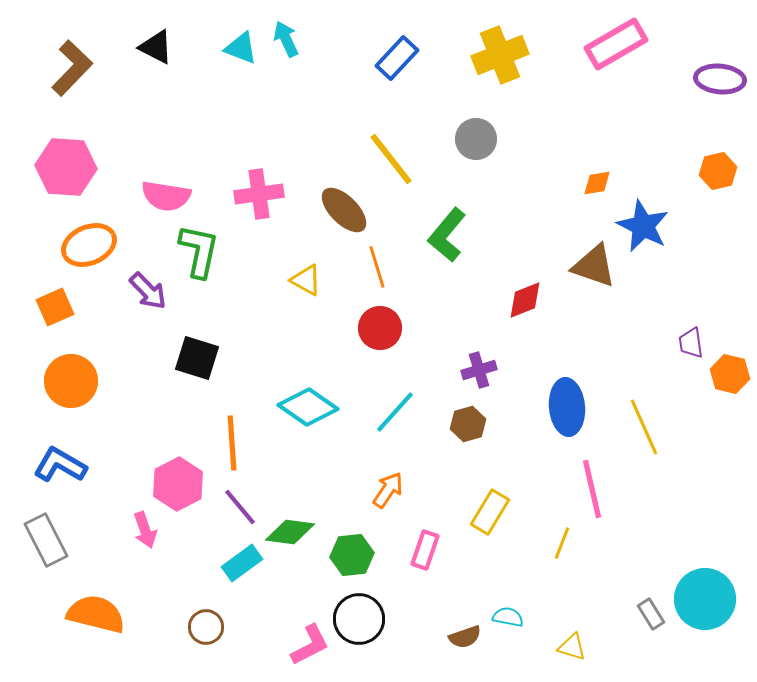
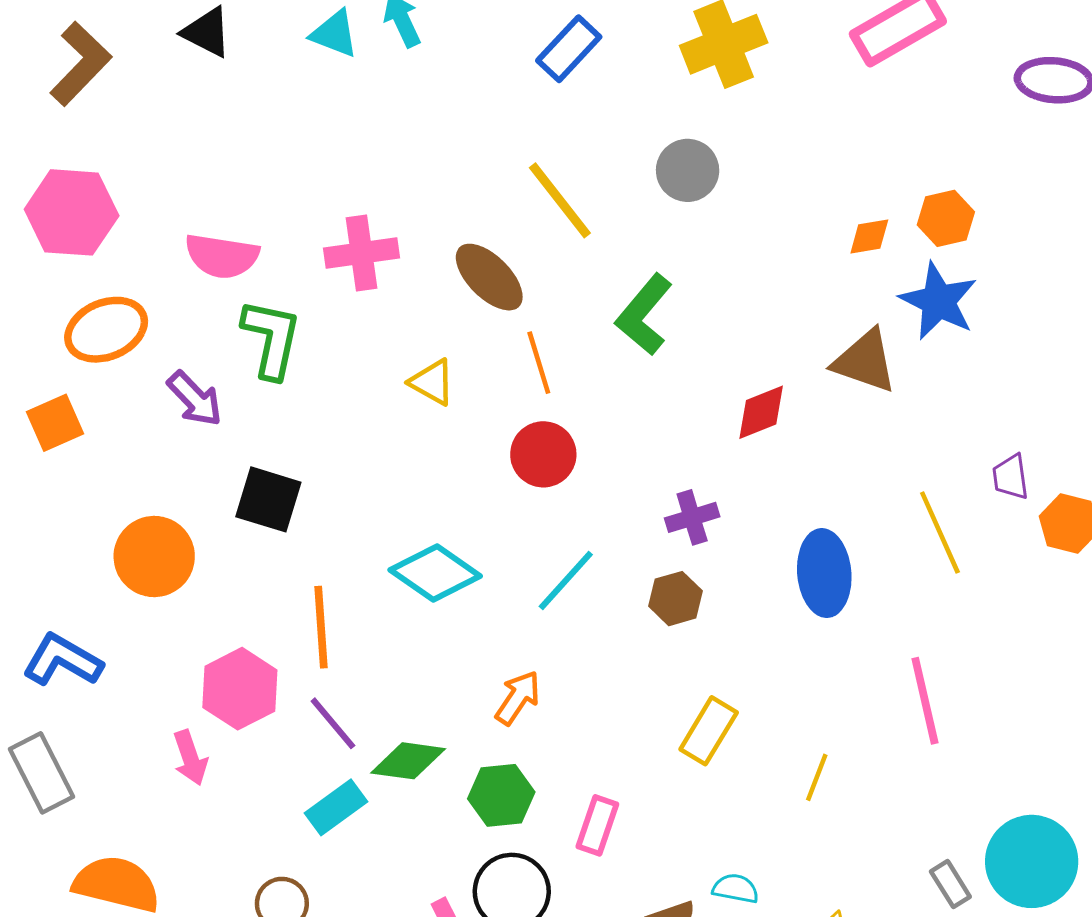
orange hexagon: (718, 171) -> (946, 218), moved
orange circle: (71, 381) -> (154, 557), moved
yellow line: (644, 427) -> (940, 532), moved
pink line: (592, 489) -> (925, 701), moved
orange arrow: (388, 490) -> (518, 698), moved
pink rectangle: (425, 550) -> (597, 825), moved

